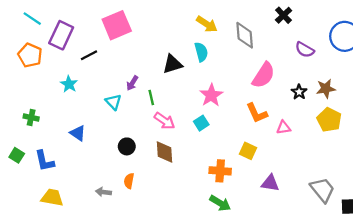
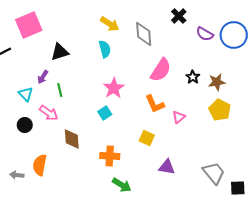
purple semicircle: (305, 50) -> (205, 34), moved
black triangle: (172, 64) -> (60, 52), moved
black star: (299, 92) -> (193, 77), moved
pink arrow: (165, 121) -> (49, 113), moved
pink triangle: (284, 128) -> (179, 117), turned -32
black circle: (127, 146) -> (25, 125), moved
orange cross: (220, 171) -> (110, 156), moved
orange semicircle: (129, 181) -> (40, 165), size x1.5

